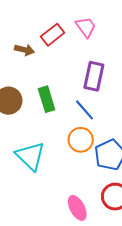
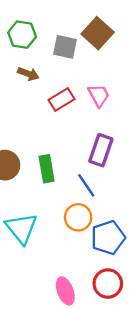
brown arrow: (24, 50) -> (28, 74), moved

